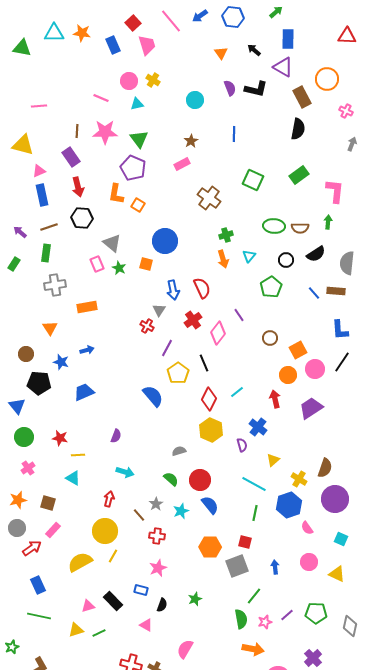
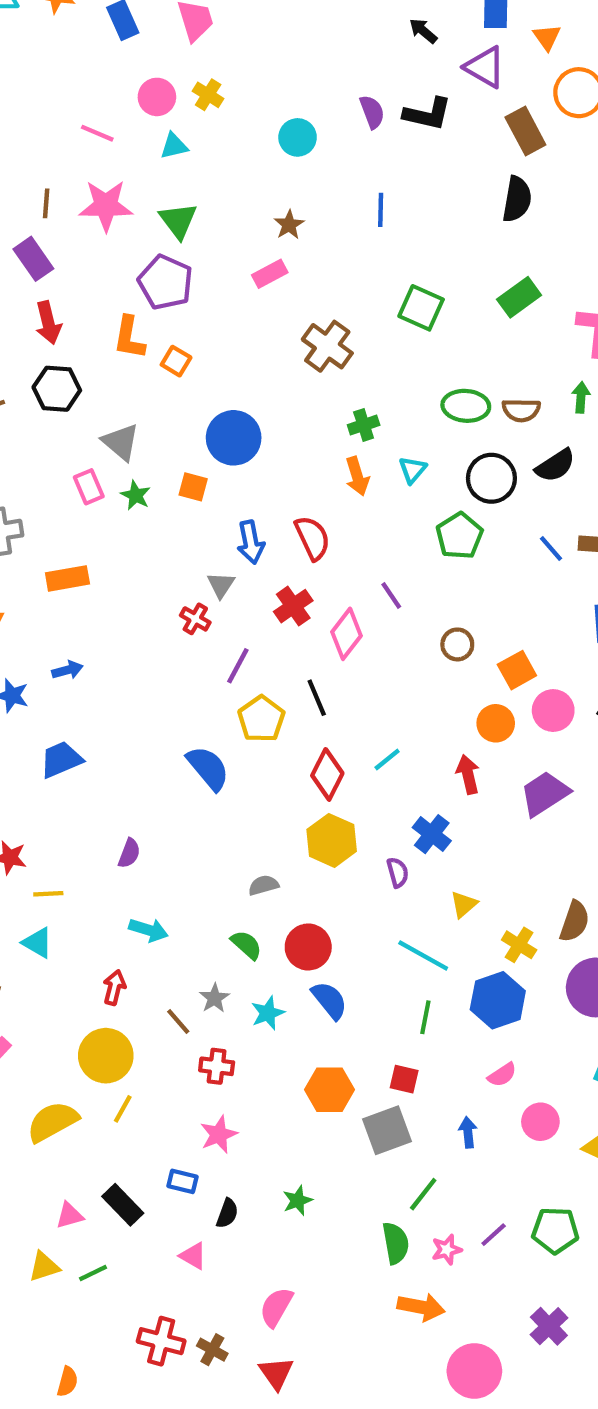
orange triangle: (221, 53) -> (547, 37), moved
black circle: (286, 260) -> (491, 478), size x1.5
pink semicircle: (307, 528) -> (502, 1075), moved, turned -88

